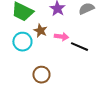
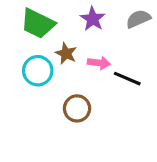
brown circle: (41, 75) -> (77, 108), moved

